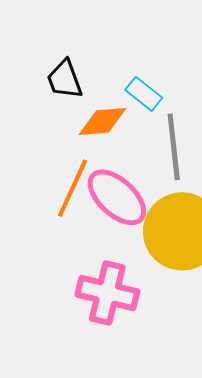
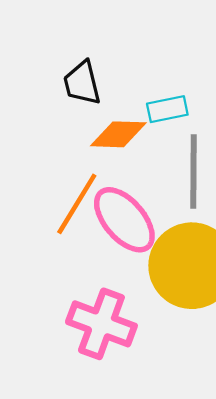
cyan rectangle: (144, 94) -> (167, 109), turned -57

